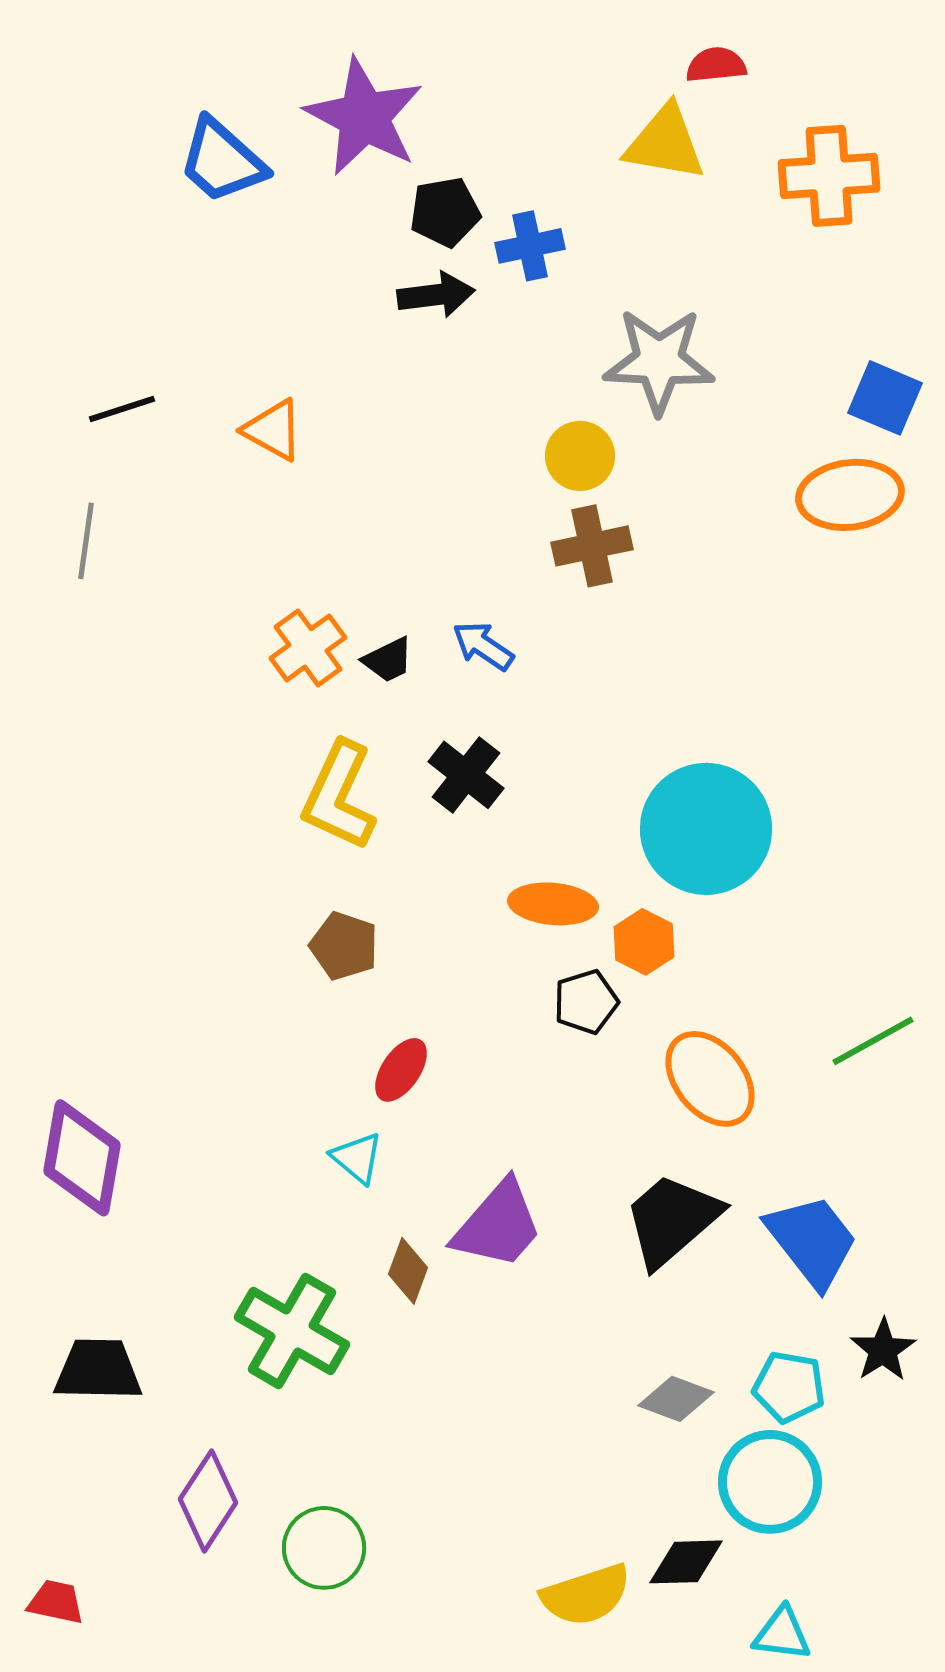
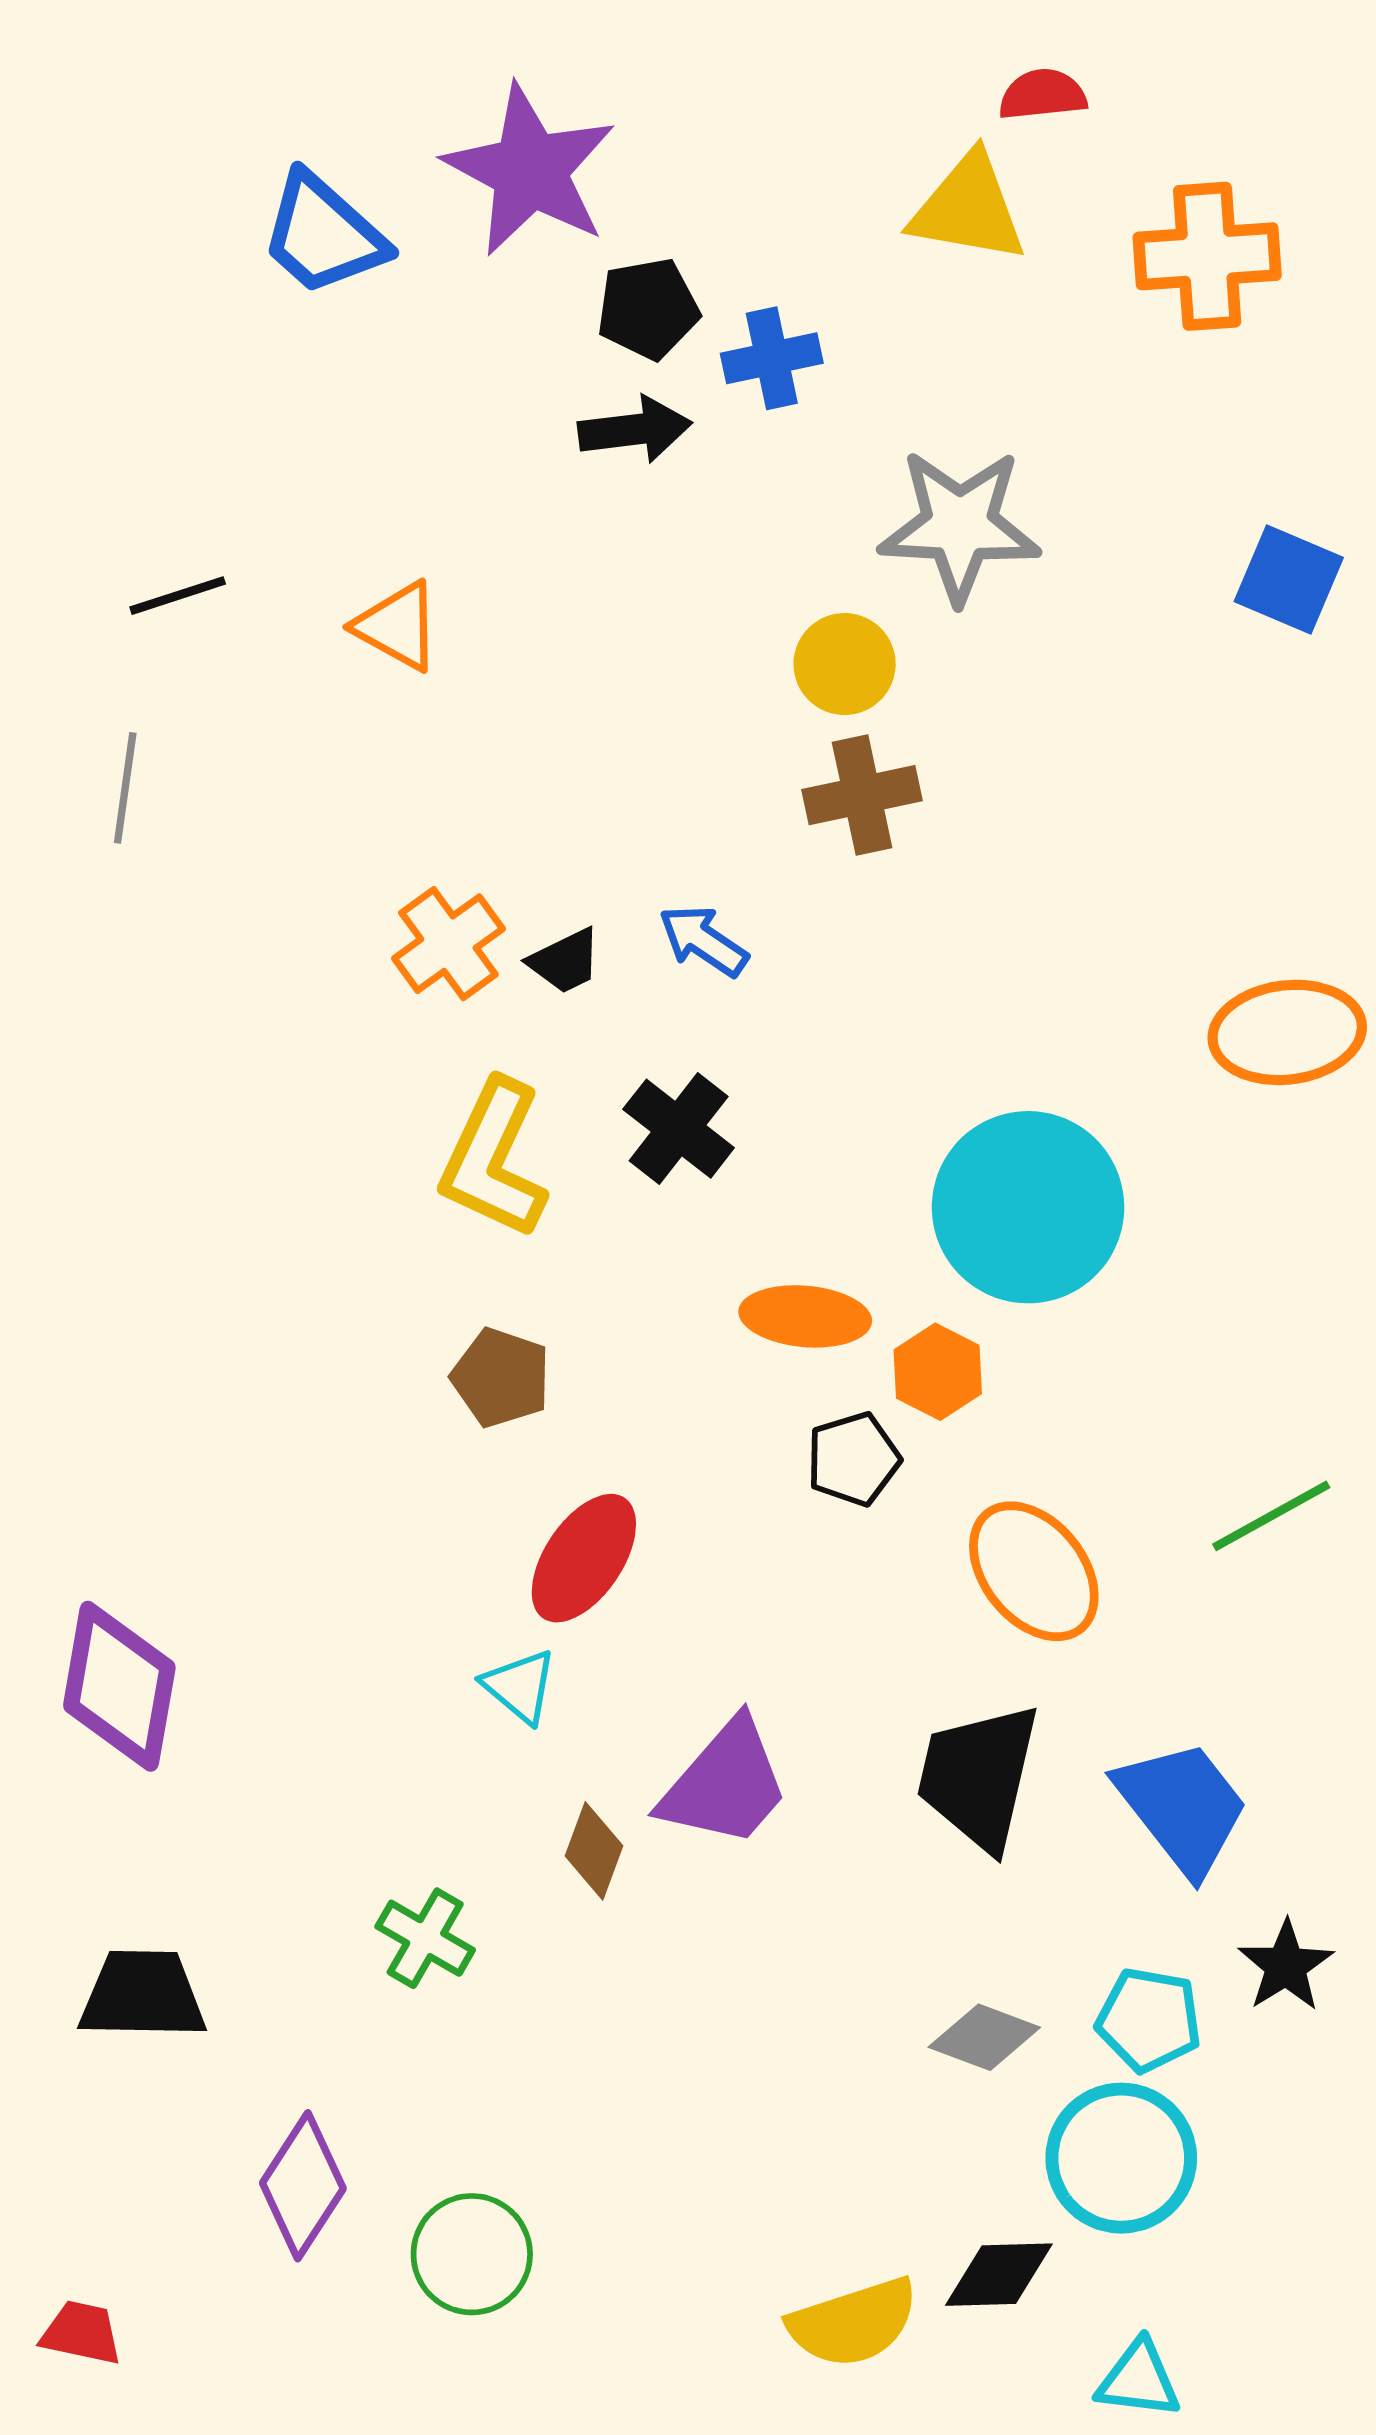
orange ellipse: (850, 495) -> (1287, 1032), moved
red ellipse: (401, 1070) -> (584, 1558), size x1.4
black trapezoid: (672, 1220) -> (979, 1777), turned -36
green cross: (292, 1331) -> (425, 1938), size x0.6

